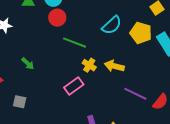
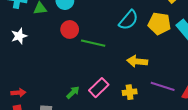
red circle: (57, 18) -> (70, 29), moved
green arrow: (28, 64) -> (73, 92), moved, turned -80
yellow cross: (89, 65) -> (130, 92), moved, turned -32

